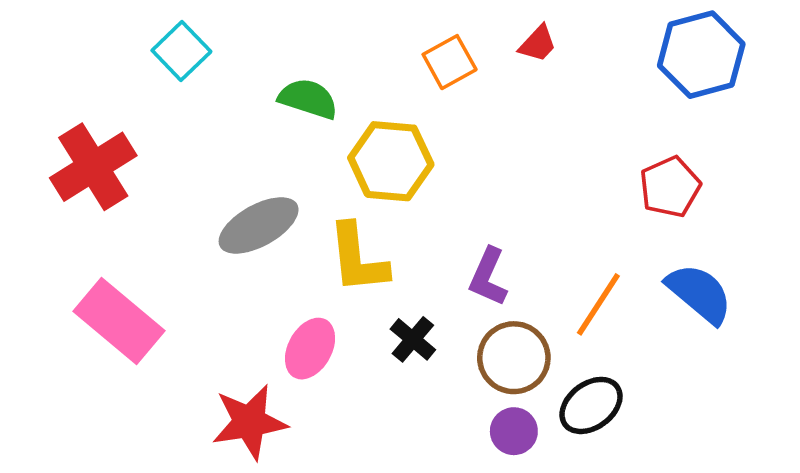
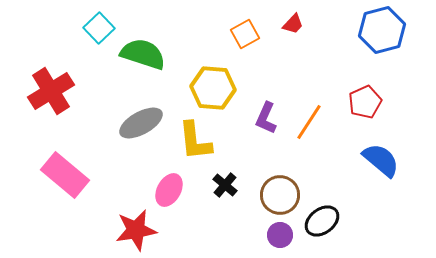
green semicircle: (308, 99) -> (143, 54), moved, size x1.4
purple L-shape: (488, 277) -> (266, 118), moved
orange line: (598, 304) -> (309, 122), moved

